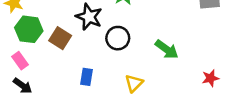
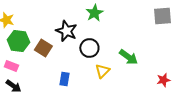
pink rectangle: (20, 61) -> (11, 66), turned -32
yellow triangle: (134, 83) -> (102, 71), moved

